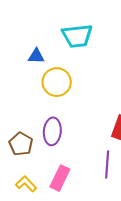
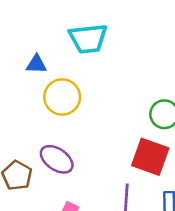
purple ellipse: (52, 131) -> (57, 159), turned -60

